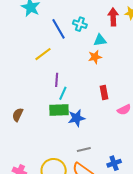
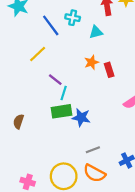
orange star: (95, 57) -> (92, 62), moved
purple line: (57, 80) -> (55, 80), turned -48
red rectangle: (104, 93) -> (109, 70), moved
blue star: (77, 118) -> (81, 117), turned 30

